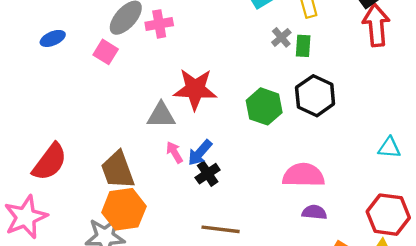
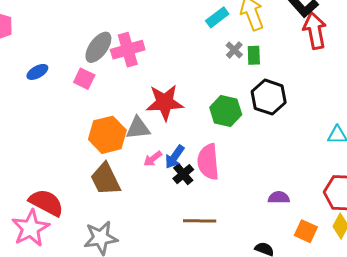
pink cross: (159, 24) -> (128, 50), size x1.4
pink arrow: (174, 152) -> (153, 159), turned -90
red semicircle: (50, 162) -> (46, 203), moved, turned -93
pink semicircle: (303, 175) -> (208, 162), moved, turned -90
orange hexagon: (124, 209) -> (107, 135), moved

